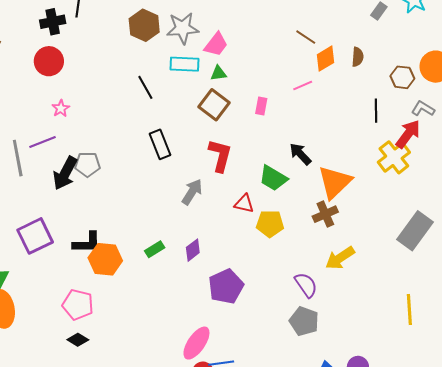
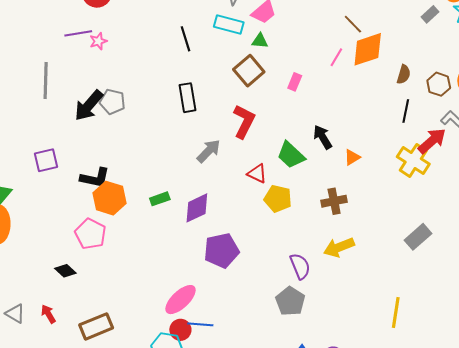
brown semicircle: (358, 57) -> (404, 74), moved
orange diamond: (326, 59) -> (368, 49), size x1.4
pink line: (303, 85) -> (336, 57), moved, turned -48
purple line: (42, 142) -> (78, 33), moved
yellow cross: (394, 157) -> (413, 160), turned -32
orange triangle: (335, 182) -> (352, 157), moved, size x0.5
gray rectangle: (415, 231) -> (418, 237), size x0.7
purple square: (35, 236) -> (46, 160), size x0.7
purple diamond: (193, 250) -> (197, 208), size x1.4
pink pentagon: (78, 305) -> (90, 234), moved

